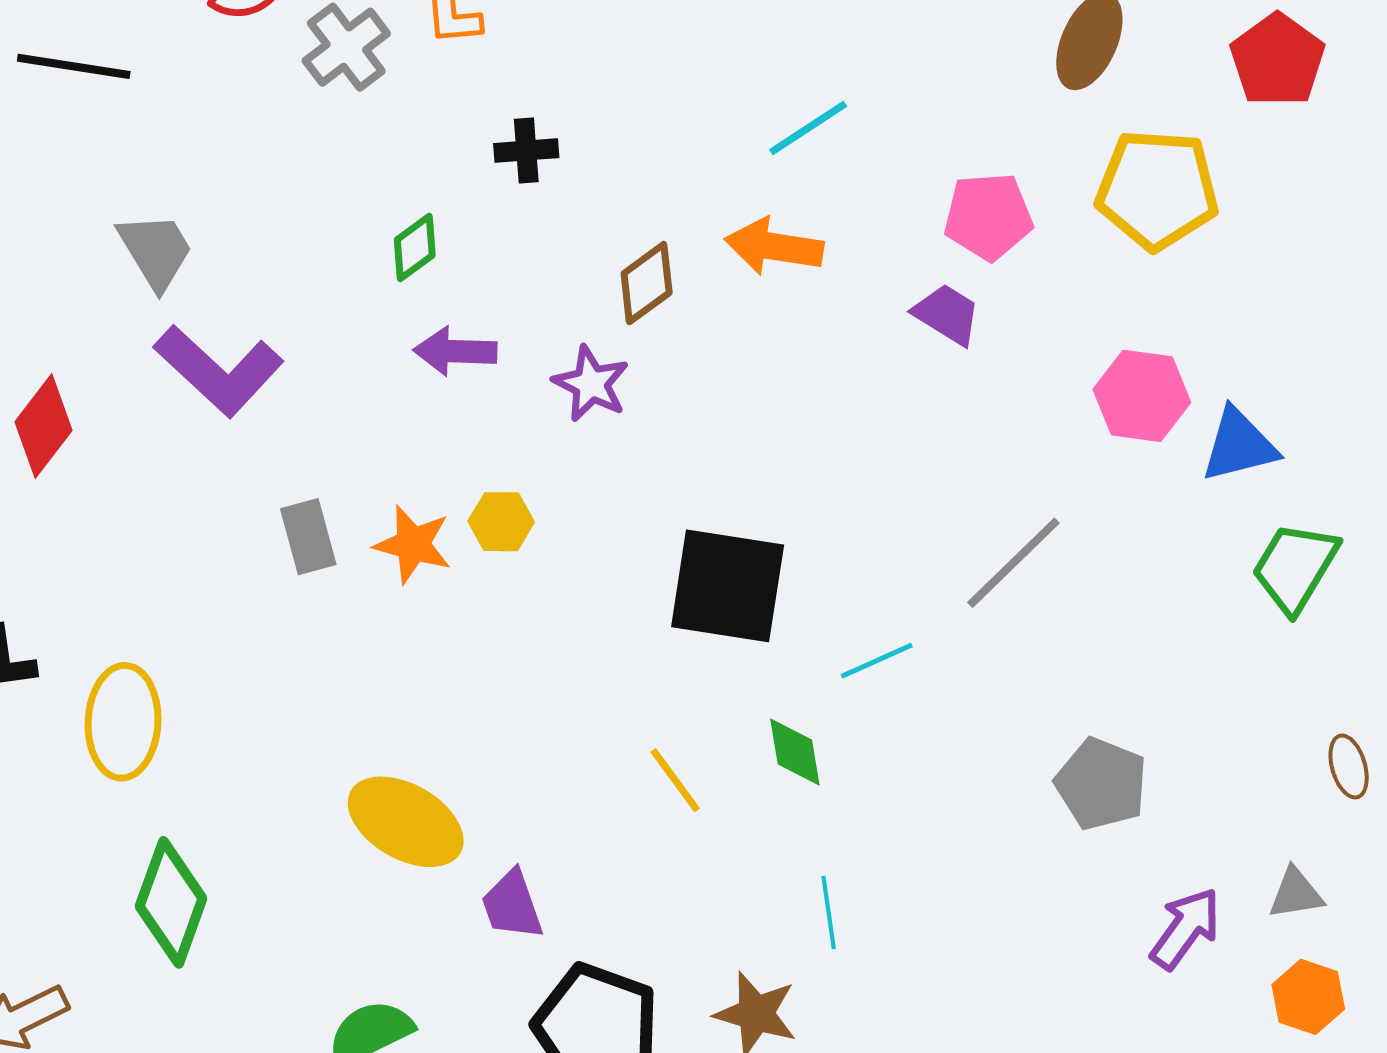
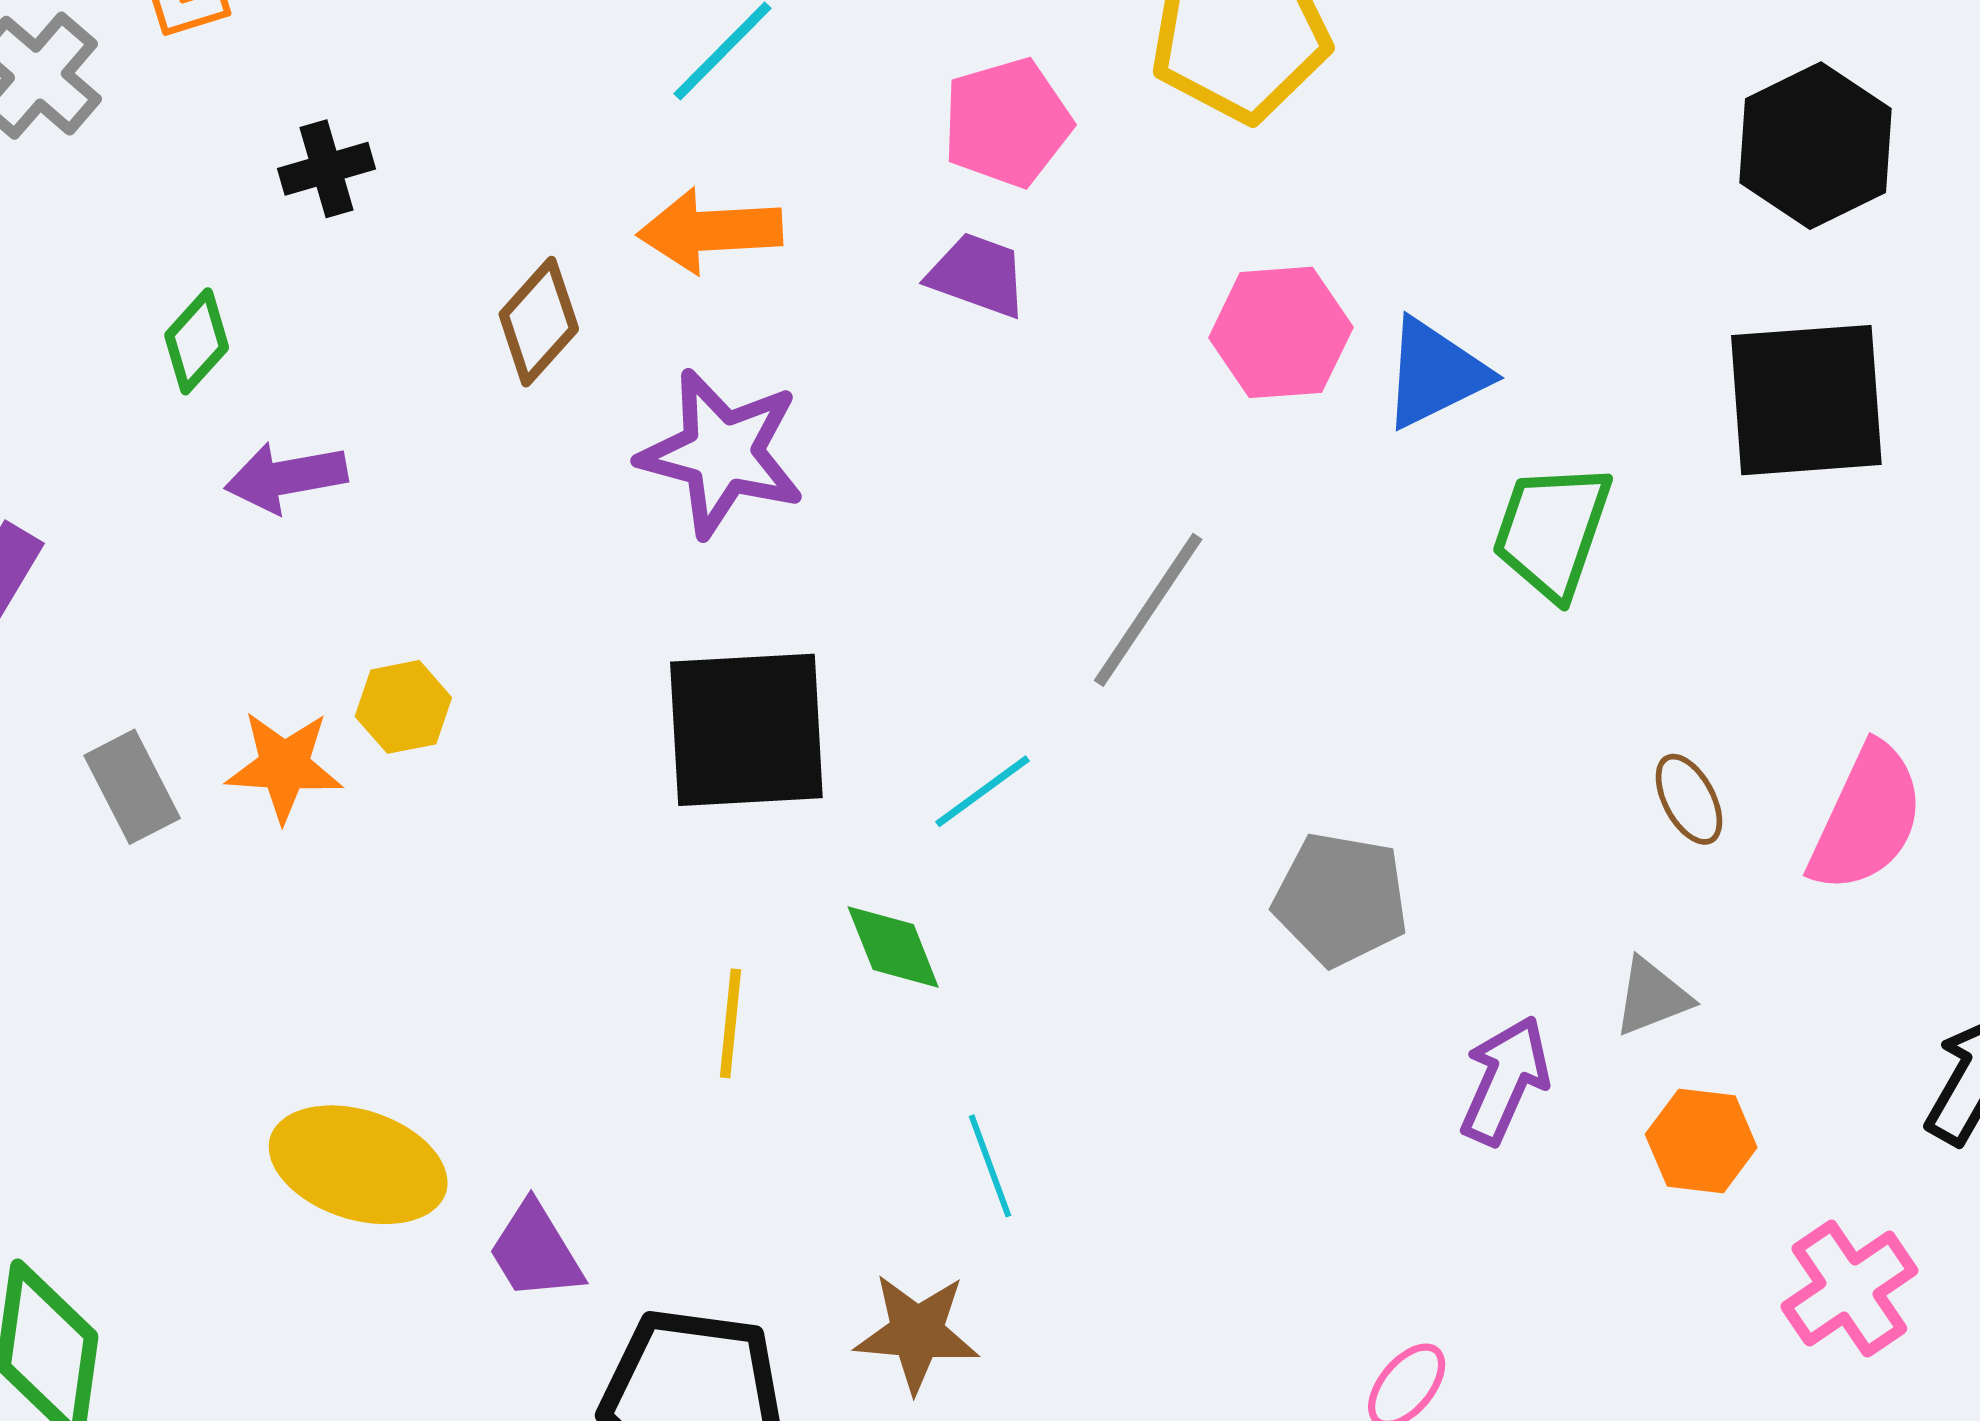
purple star: (591, 384) -> (722, 453), moved, size x1.5
yellow line: (675, 780) -> (731, 1023), turned 54

